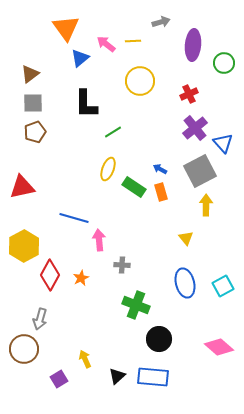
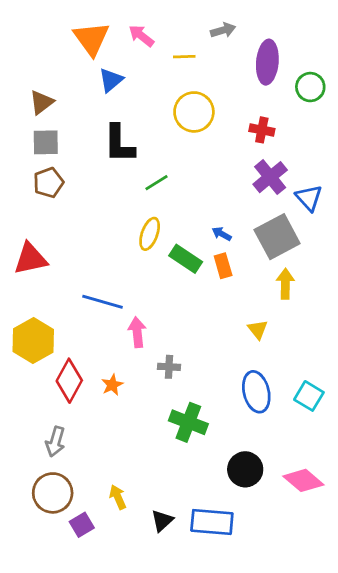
pink arrow: (106, 44) -> (141, 36), moved
red cross: (189, 94) -> (262, 130), turned 36
cyan square: (223, 286) -> (309, 396), turned -30
black circle: (159, 339) -> (245, 469), moved
brown circle: (24, 349) -> (53, 493), moved

